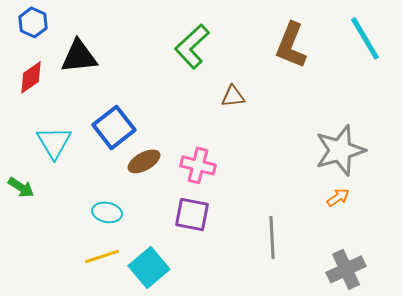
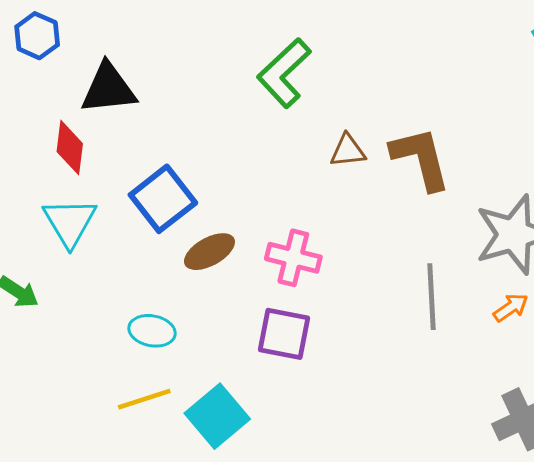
brown L-shape: (291, 45) -> (421, 158), moved, turned 144
red diamond: (31, 77) -> (70, 148), moved, turned -48
gray line: (272, 237) -> (432, 297), moved

